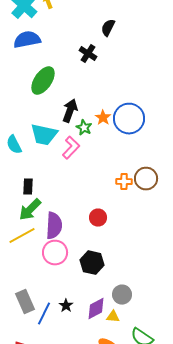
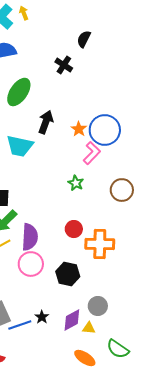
green star: (84, 128) -> (76, 183), moved
pink L-shape: (71, 148) -> (92, 153), moved
orange cross: (124, 182) -> (100, 244), moved, size x1.8
blue line: (44, 314) -> (20, 325), turned 45

